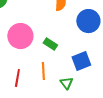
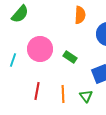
orange line: (43, 71) -> (63, 94), moved

